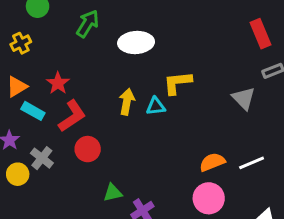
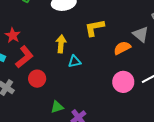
cyan triangle: (156, 106) -> (75, 61), moved
orange semicircle: (212, 162) -> (122, 48), moved
pink circle: (209, 198) -> (123, 82), moved

